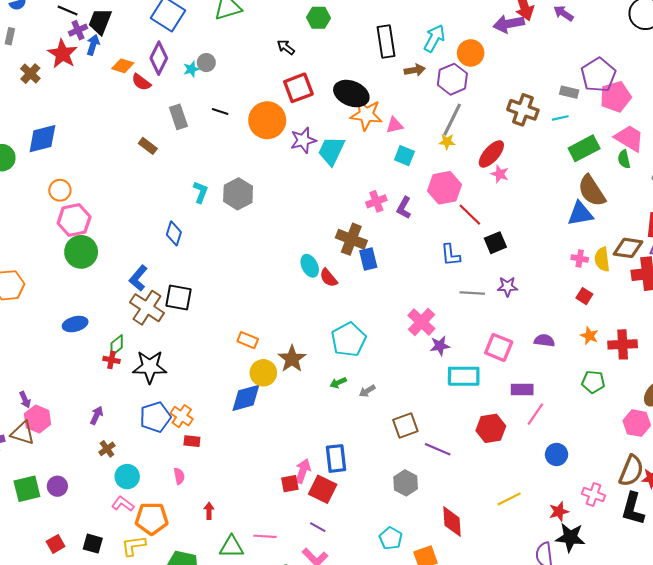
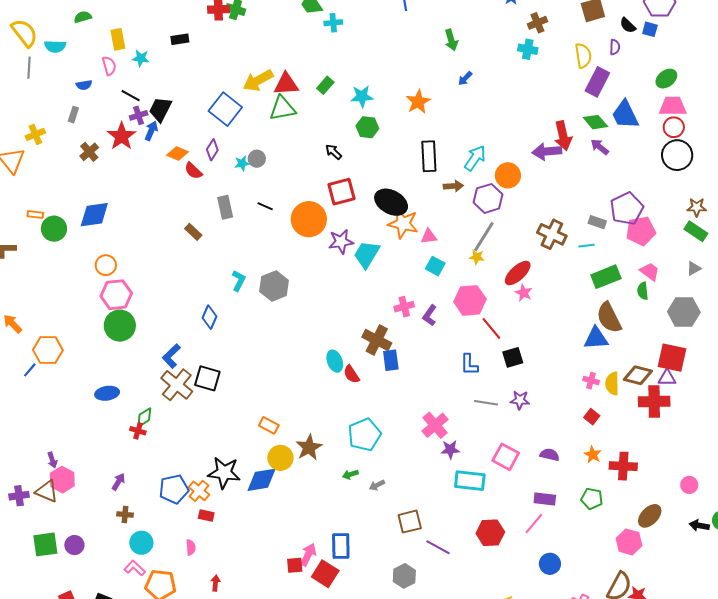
purple diamond: (159, 58) -> (212, 150), size x0.7
pink trapezoid: (629, 138) -> (650, 272), size x0.7
black star: (150, 367) -> (224, 473), moved
purple rectangle: (522, 390) -> (545, 499), moved
brown cross: (107, 449) -> (125, 515), turned 35

